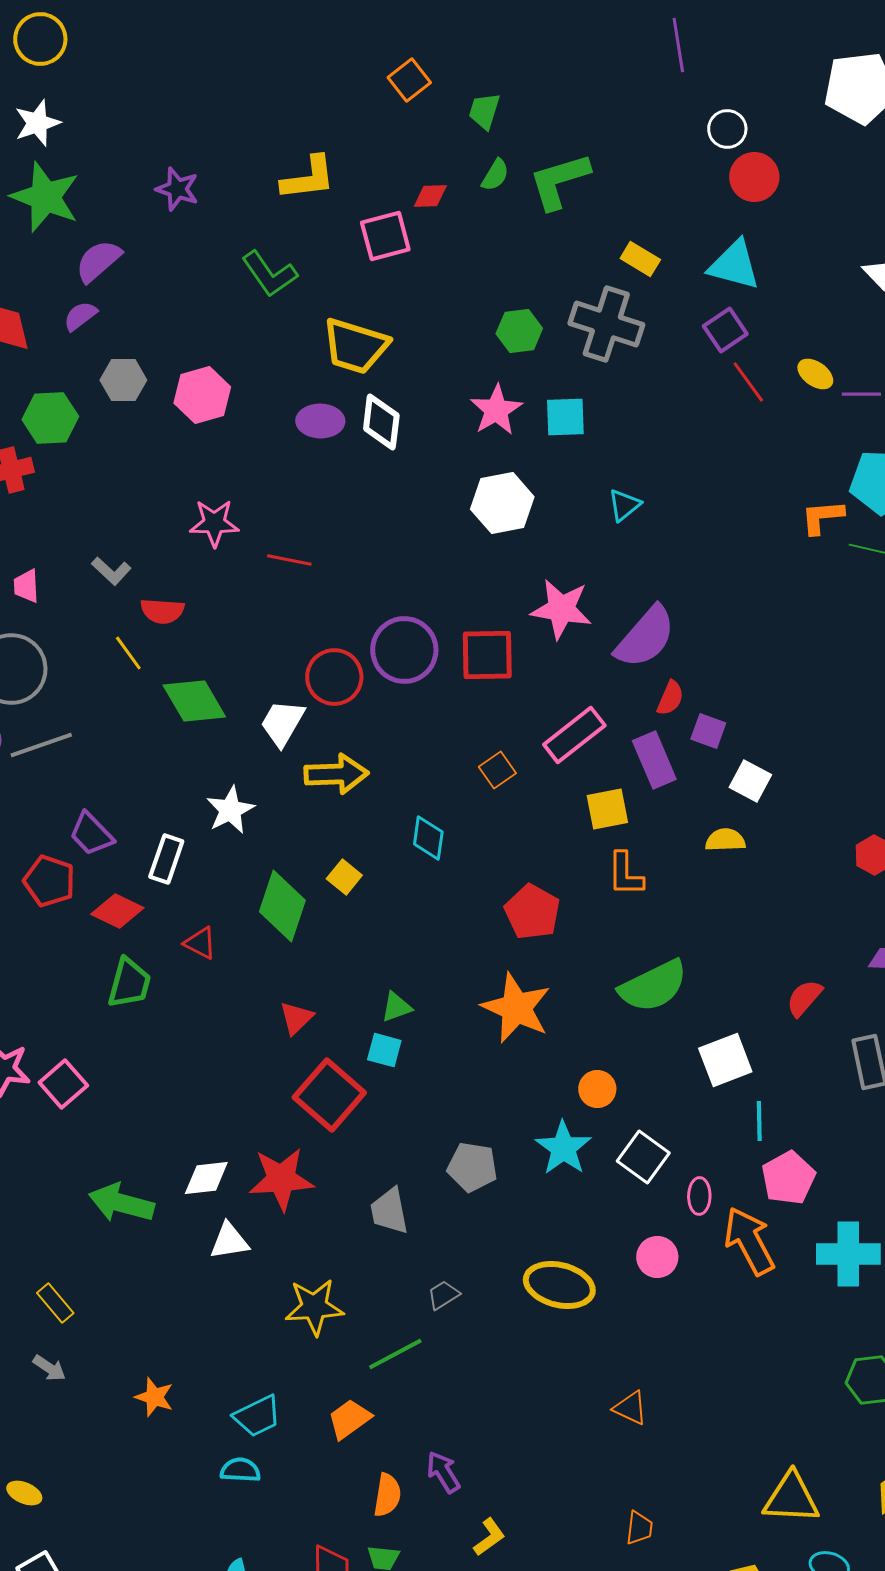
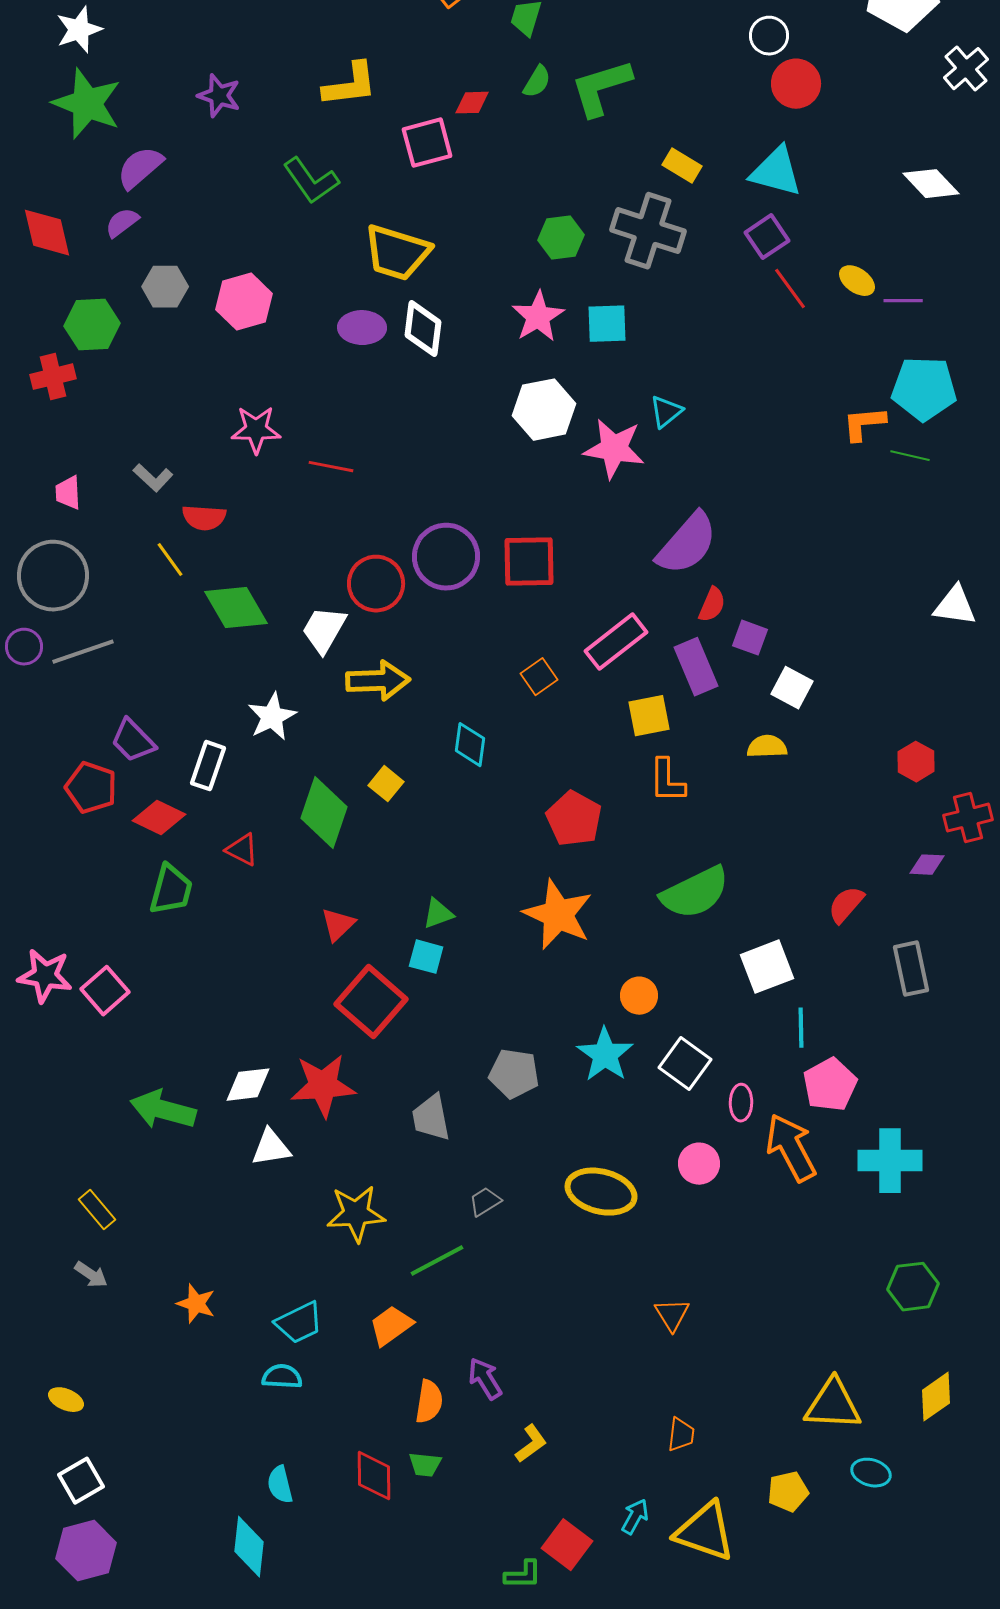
pink star: (561, 609) -> (614, 449), moved
orange triangle: (630, 1408) -> (672, 1315), turned 33

